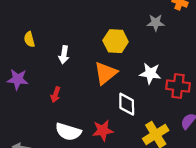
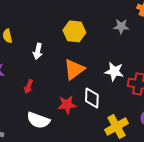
yellow hexagon: (116, 41) -> (74, 31), moved
red star: (103, 130) -> (67, 105), moved

